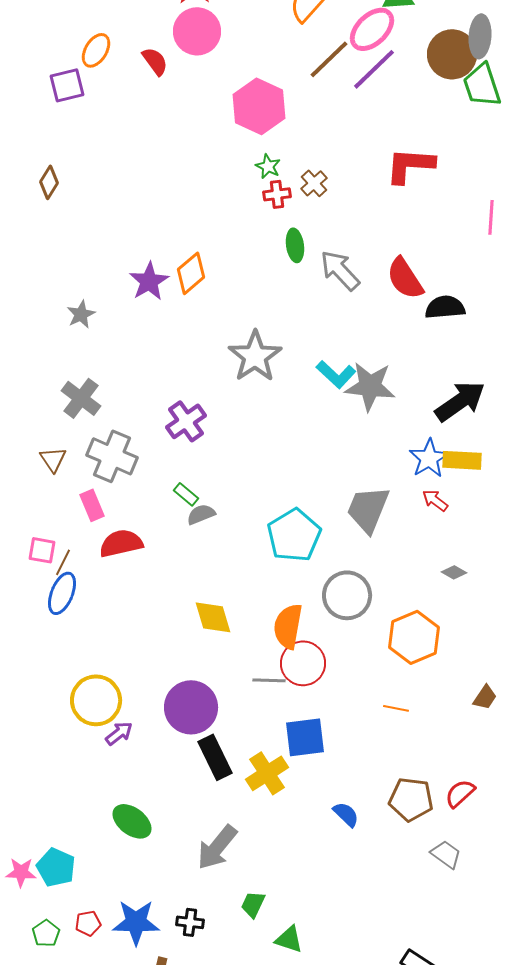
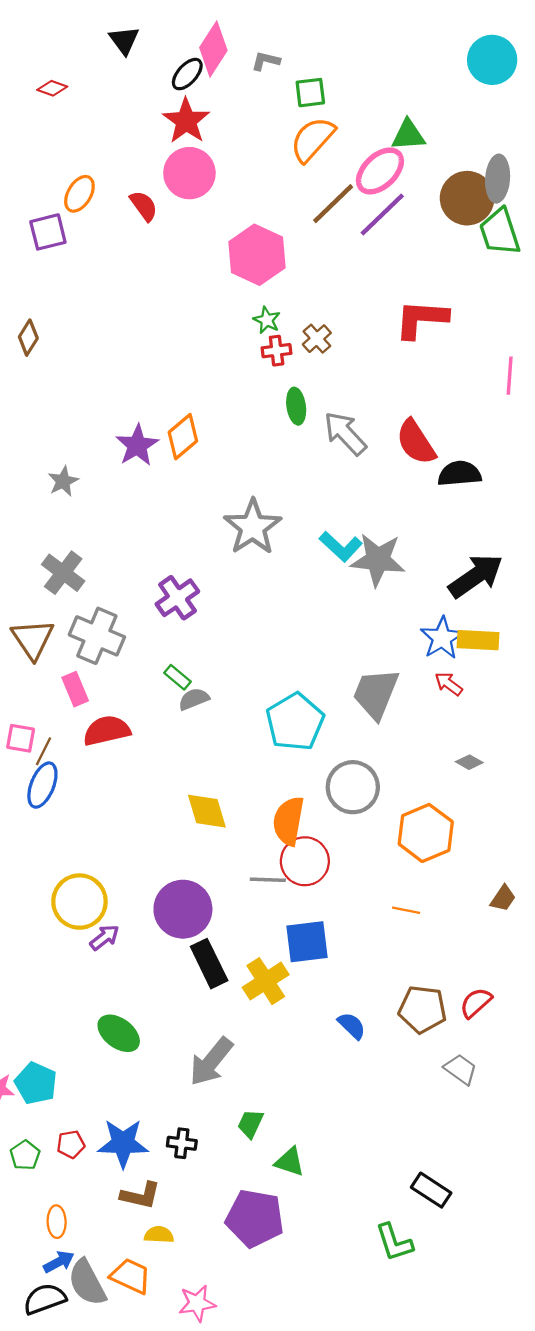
brown triangle: (53, 459) -> (33, 639), size x1.5

